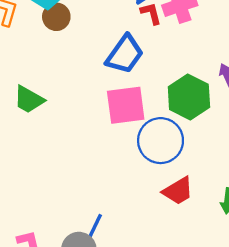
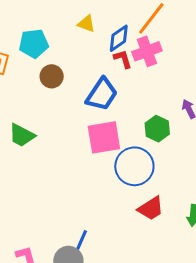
brown circle: (56, 17) -> (52, 76), moved
green hexagon: (189, 97) -> (157, 129), size x0.7

